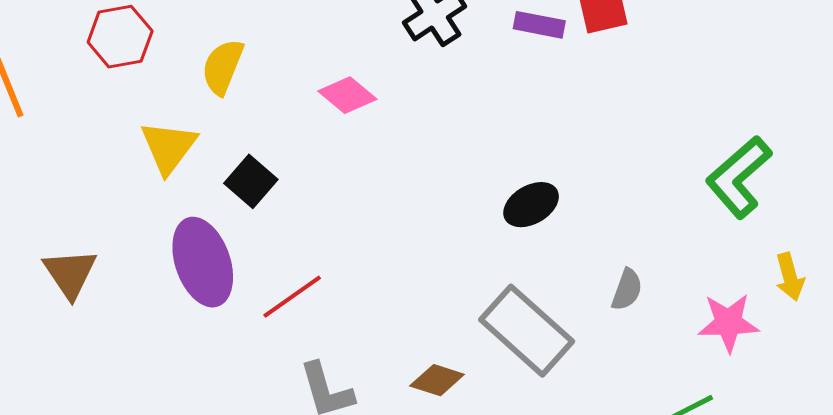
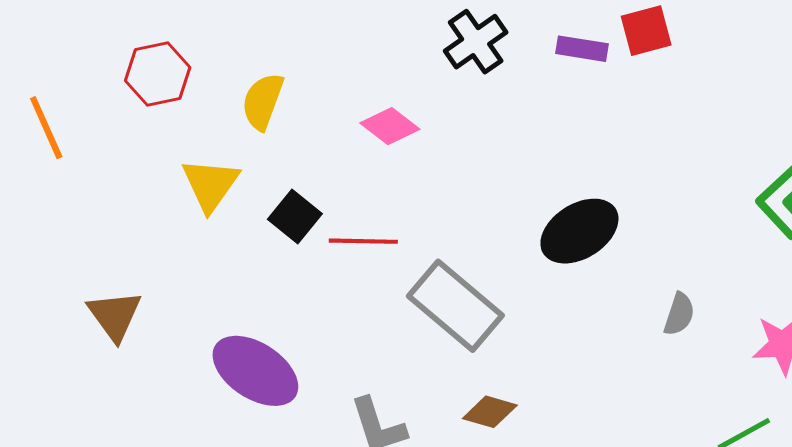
black ellipse: (531, 205) -> (579, 231), size x1.4
purple ellipse: (203, 262) -> (255, 371), moved, turned -36
red line: (292, 297) -> (363, 241), moved, turned 38
gray rectangle: (527, 331) -> (455, 306), moved

